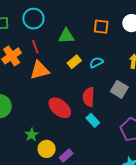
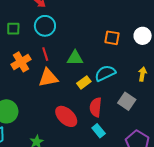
green triangle: (66, 36) -> (75, 58), moved
yellow rectangle: (74, 62) -> (84, 82), moved
cyan semicircle: (96, 62) -> (105, 73), size x1.5

